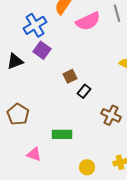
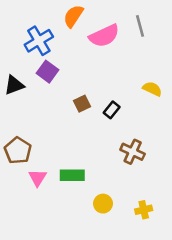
black rectangle: (84, 91) -> (112, 110), moved
pink triangle: (34, 154) -> (38, 178), moved, turned 42
yellow circle: (87, 167) -> (103, 204), moved

